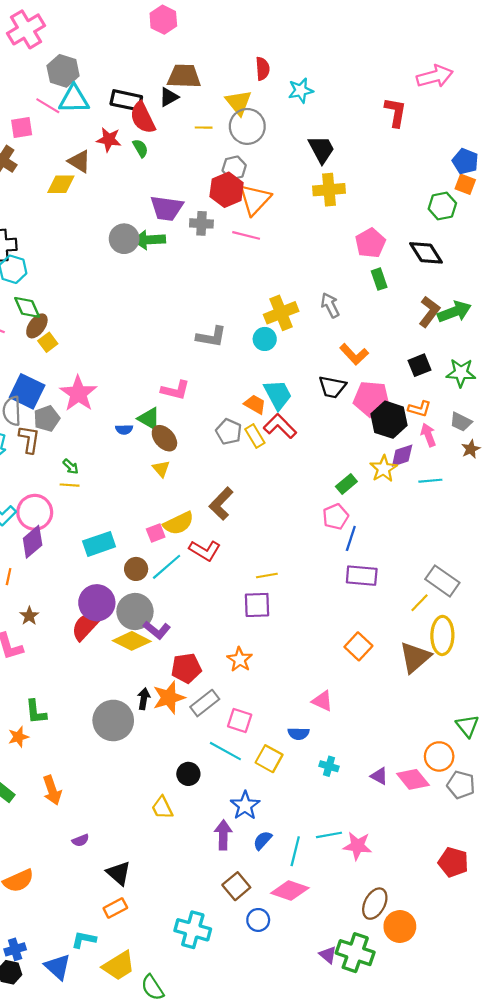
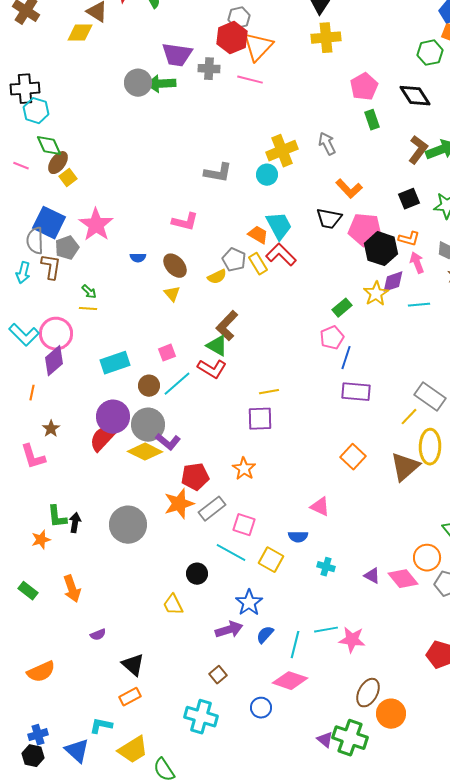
green triangle: (149, 419) -> (217, 346), moved
yellow semicircle: (179, 523) -> (217, 277), moved, size x0.7
black arrow: (144, 699) -> (75, 523), moved
purple arrow: (223, 835) -> (229, 630), turned 72
brown square: (236, 886) -> (218, 675), moved, size x0.7

